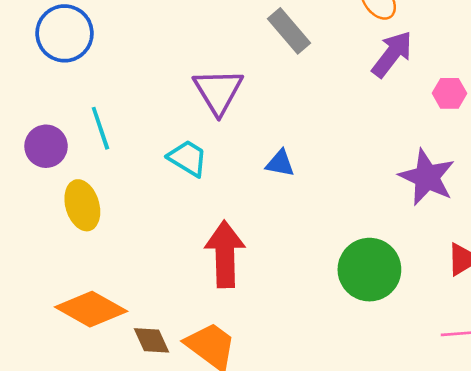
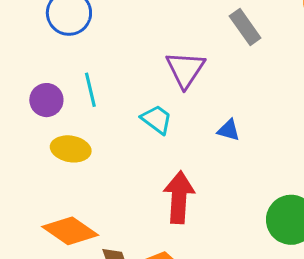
yellow ellipse: (82, 205) -> (71, 149), turned -69

